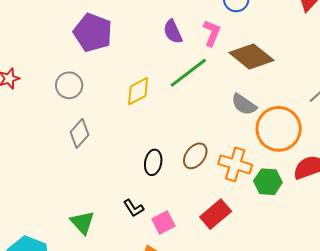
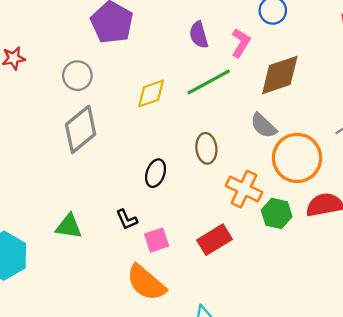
brown diamond: (251, 57) -> (280, 75), turned -66
gray diamond: (80, 133) -> (81, 129), size x1.5
brown ellipse: (195, 156) -> (206, 148), moved, turned -52
green triangle: (82, 222) -> (69, 226), turned -48

